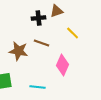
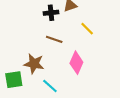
brown star: (19, 51) -> (34, 64), moved
cyan line: (38, 87) -> (50, 86), turned 35

